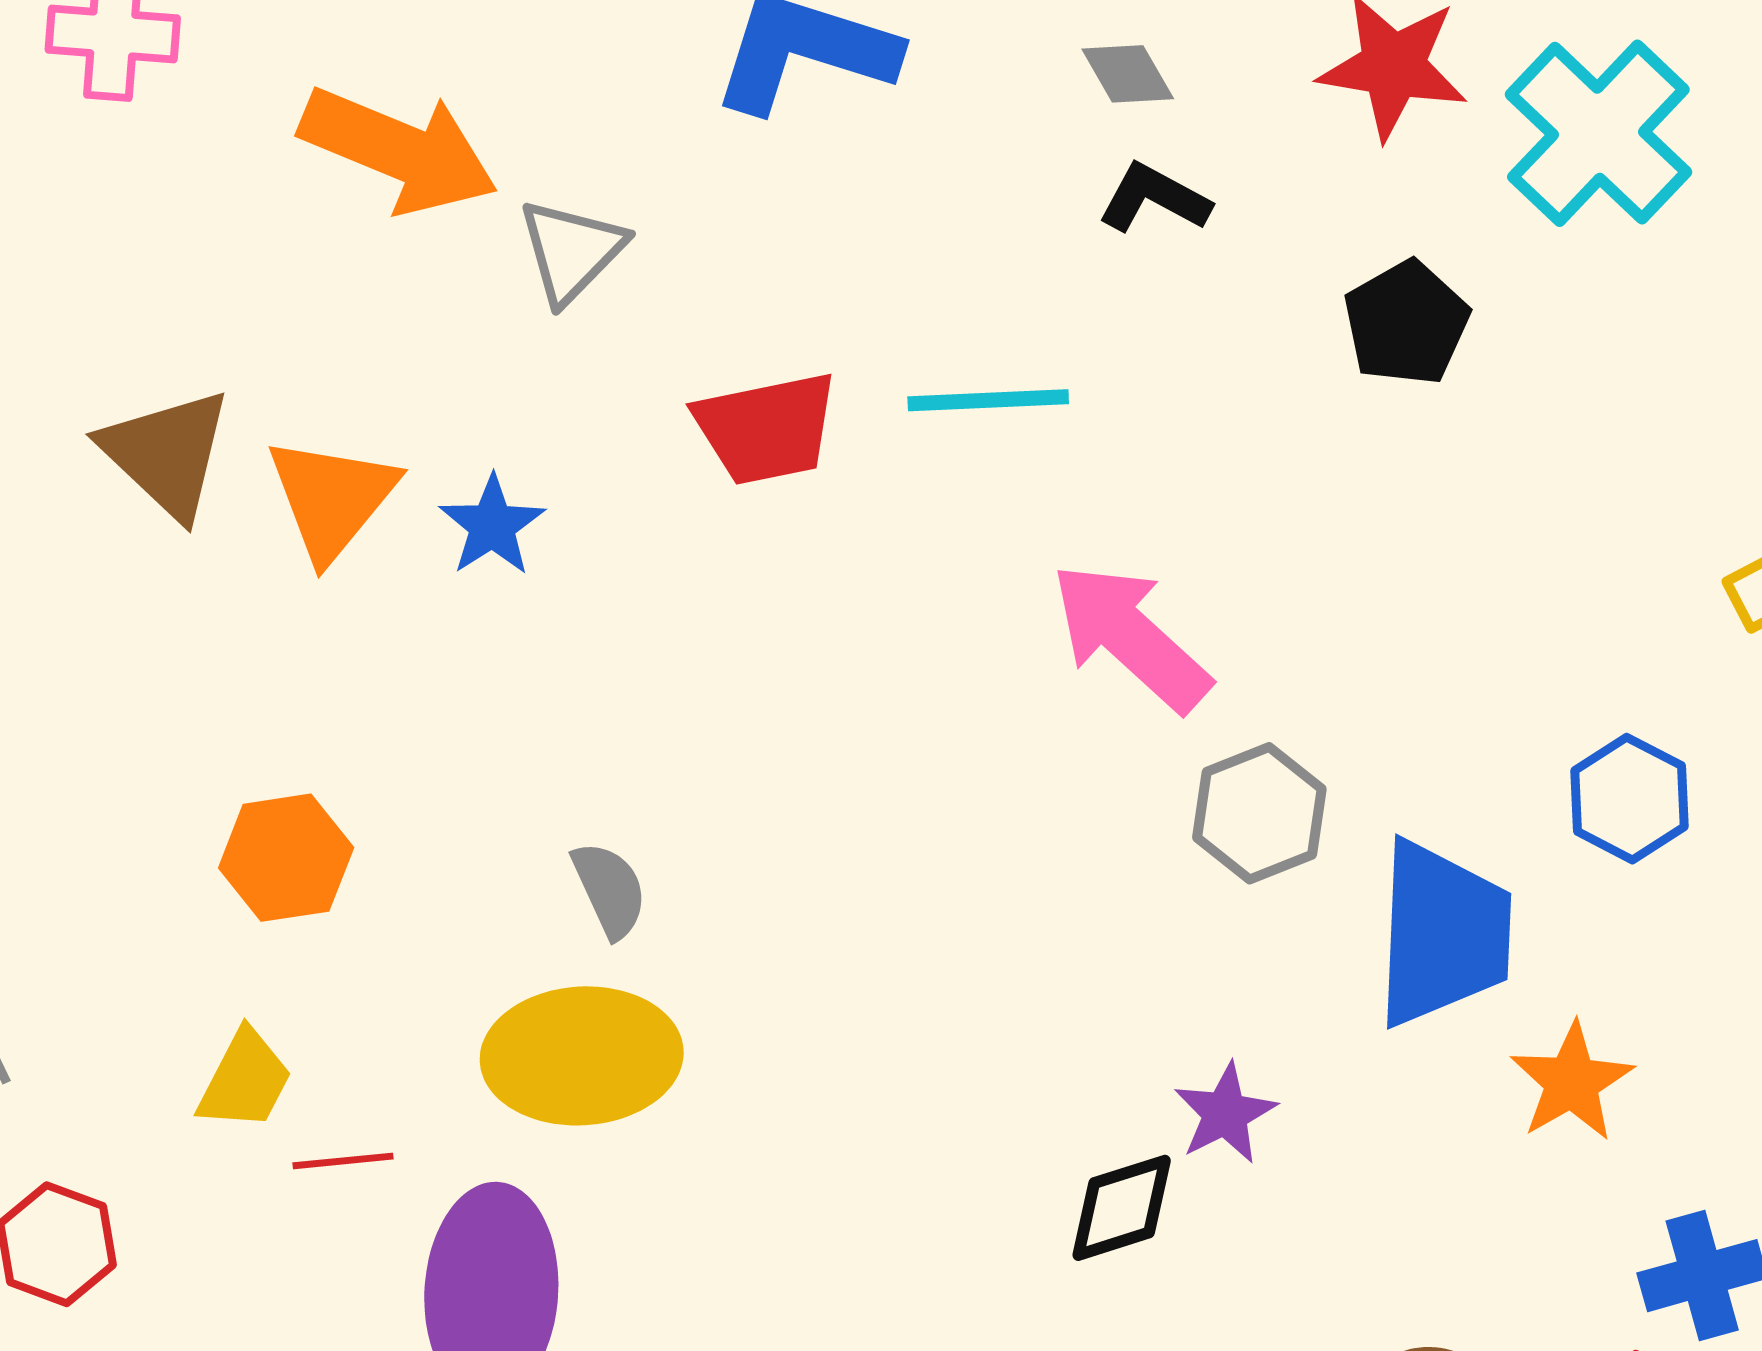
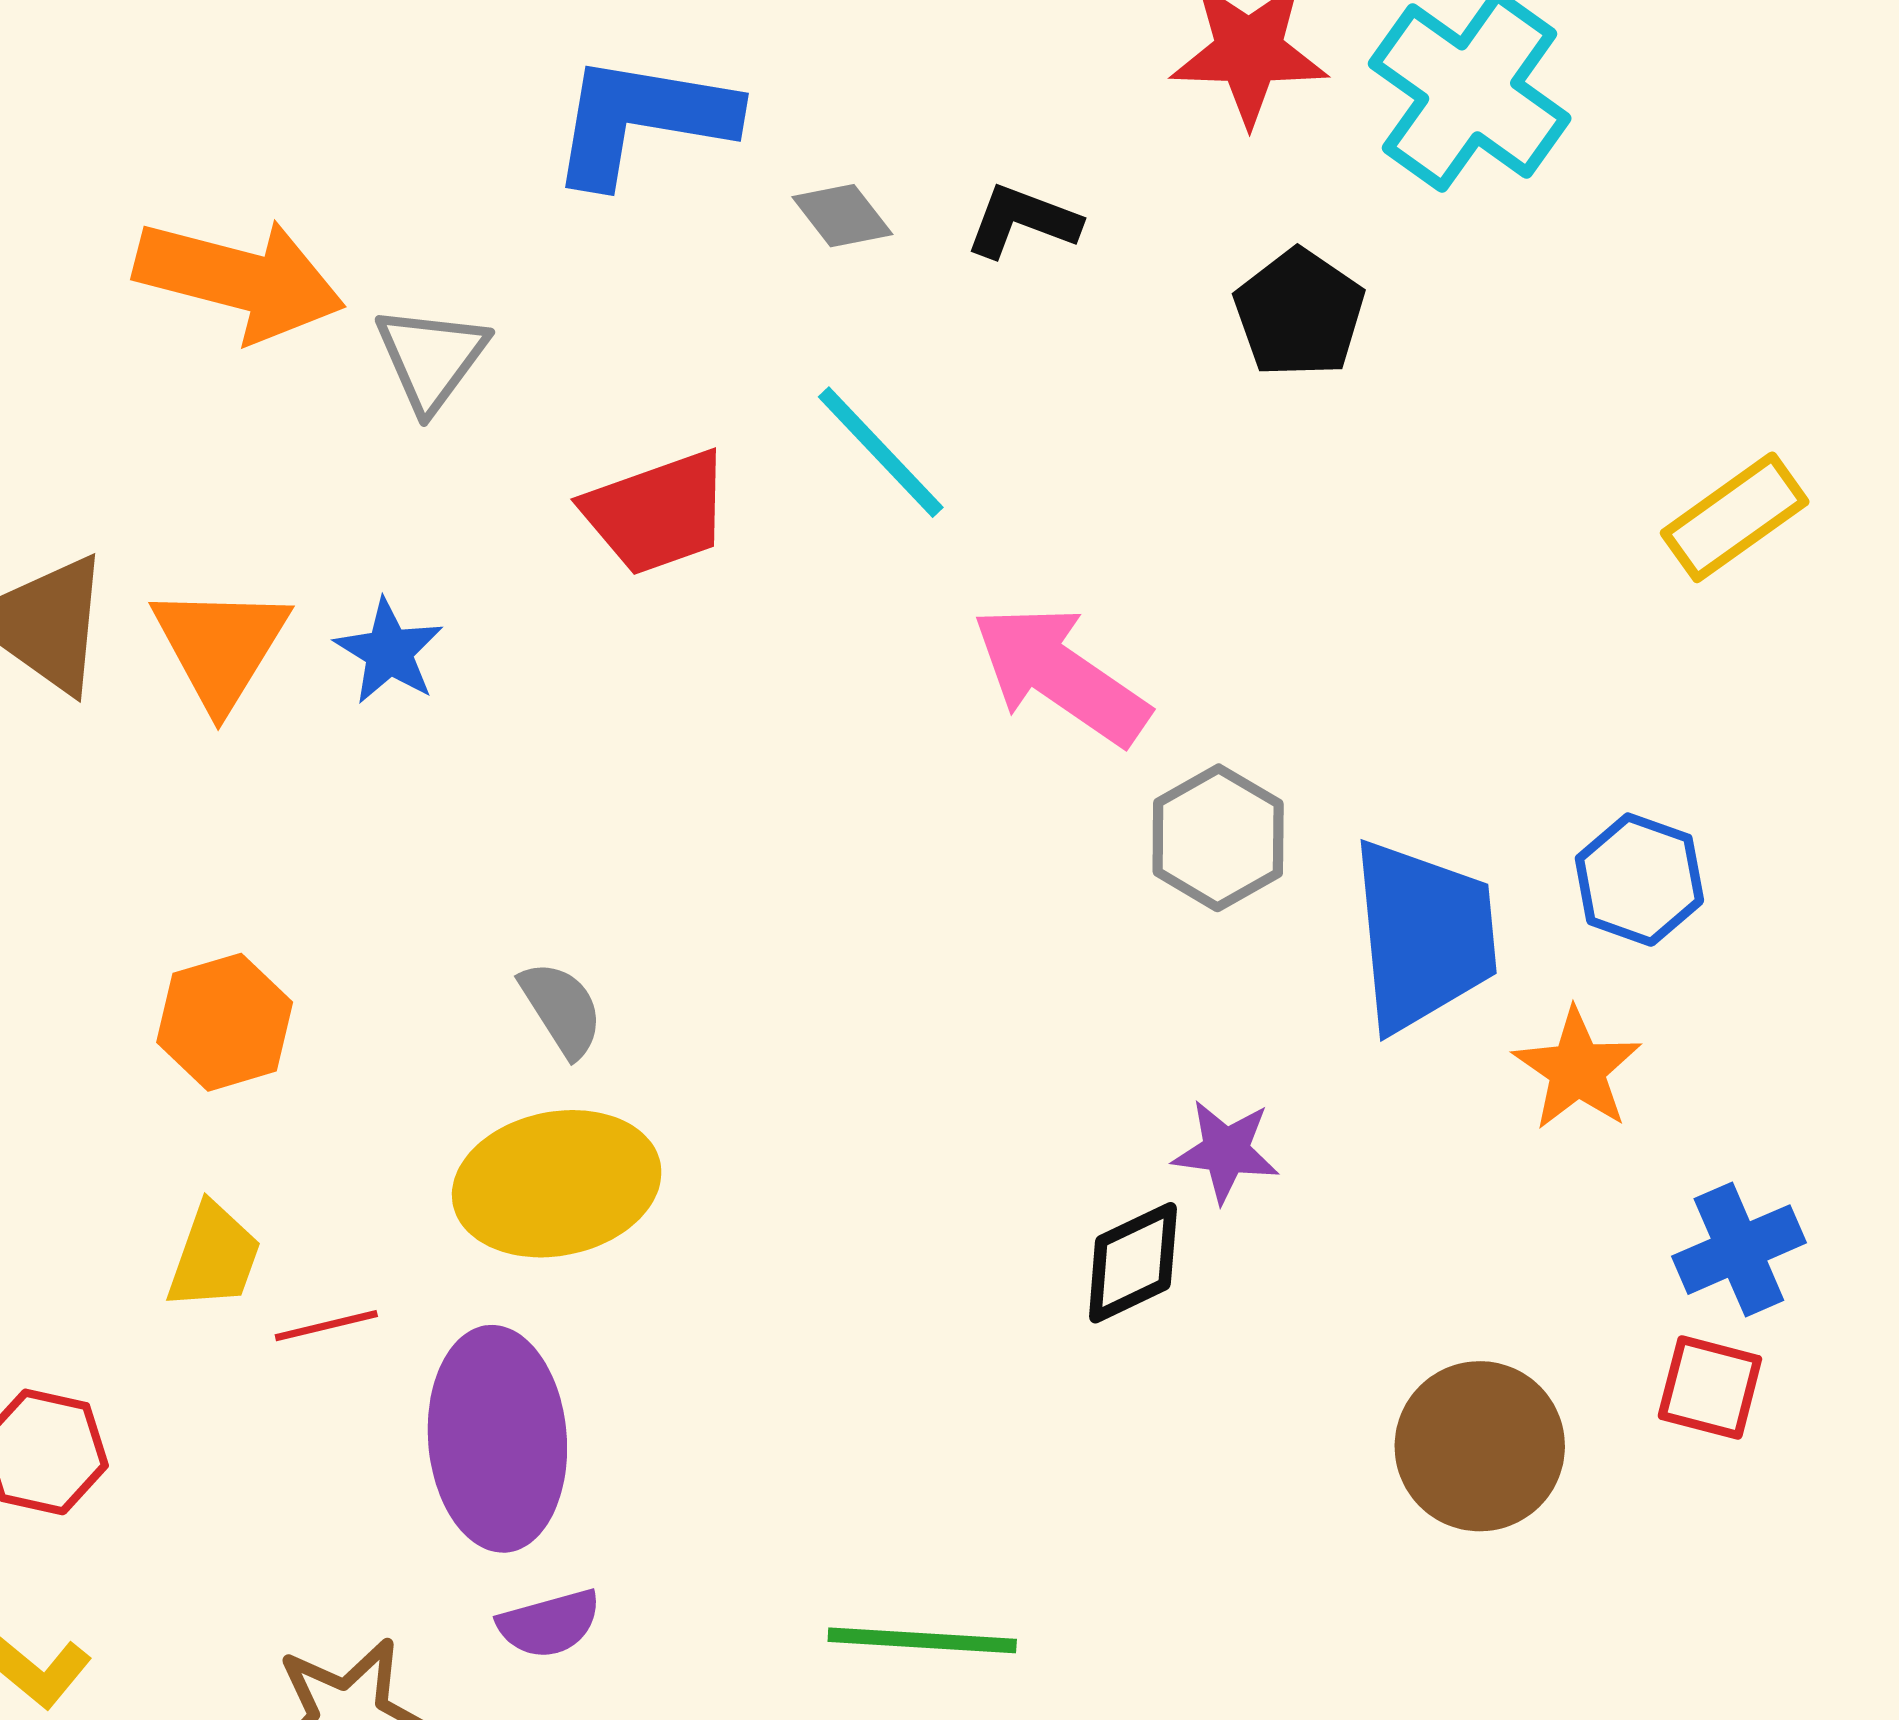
gray diamond: (1128, 74) -> (842, 216), moved
cyan line: (988, 400) -> (881, 452), turned 57
blue hexagon: (1630, 799) -> (1639, 880), moved
purple star: (1225, 1113) -> (1226, 1151), turned -30

